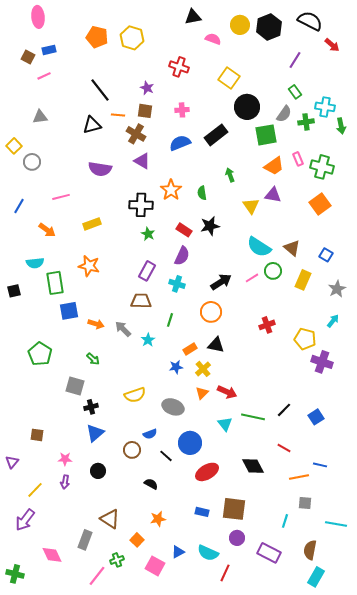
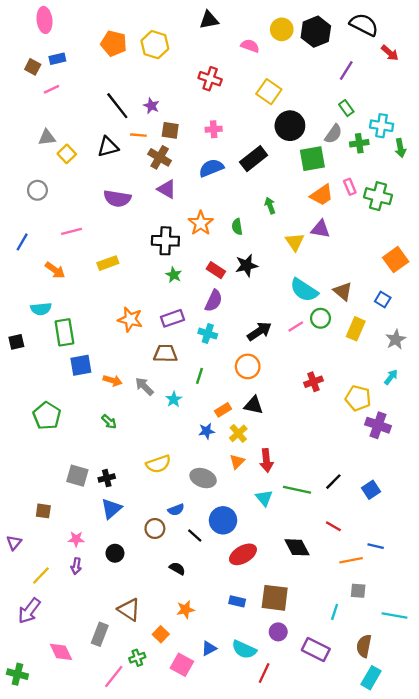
black triangle: (193, 17) -> (209, 20), moved
purple star: (147, 88) -> (151, 106), moved
yellow square: (14, 146) -> (67, 154), moved
orange square: (320, 204) -> (396, 260), moved
orange star: (89, 266) -> (130, 319), moved
purple rectangle: (147, 271) -> (173, 318), turned 42
gray square: (75, 386) -> (77, 476), moved
red arrow: (227, 392) -> (266, 460), turned 60

